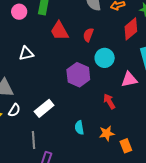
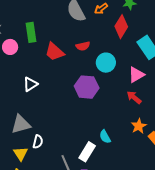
red semicircle: (88, 35) -> (83, 46), turned -104
red arrow: (109, 101) -> (134, 97), moved
white rectangle: (44, 108) -> (87, 152), moved
orange star: (107, 133) -> (139, 126), moved

